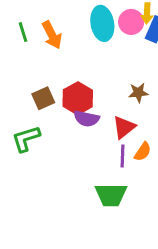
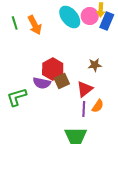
cyan ellipse: (102, 23) -> (70, 17), turned -30
brown square: (43, 98) -> (62, 81), moved
purple semicircle: (86, 119) -> (42, 83), moved

